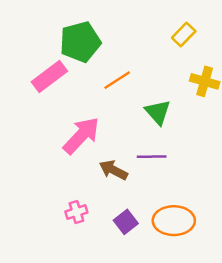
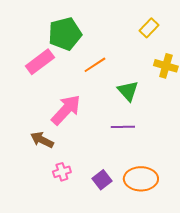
brown arrow: (113, 170) -> (42, 140), moved

